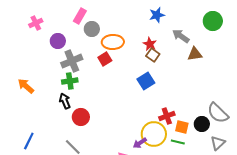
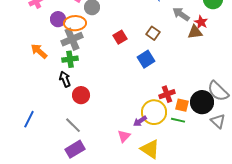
orange ellipse: (113, 42) -> (75, 23), moved
red star: (150, 44) -> (201, 22), moved
red square: (105, 59) -> (120, 37), moved
orange arrow: (26, 86) -> (39, 51), moved
black circle: (202, 124) -> (202, 102), size x1.5
gray triangle: (218, 143) -> (218, 121), turned -35

